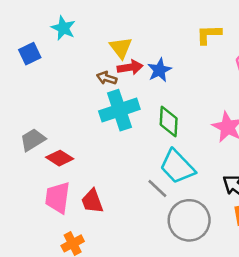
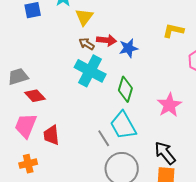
yellow triangle: (121, 48) -> (84, 17), moved
cyan cross: (119, 110) -> (90, 71), turned 32

